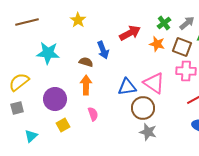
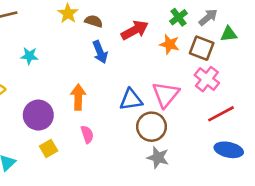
cyan star: (48, 53) -> (29, 56), size x0.6
brown semicircle: (86, 62) -> (94, 21), moved
pink cross: (186, 71) -> (207, 79), turned 36
pink triangle: (154, 83) -> (166, 94), turned 35

